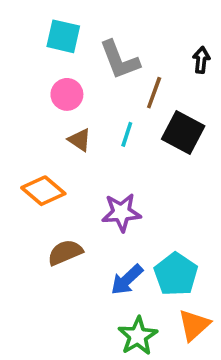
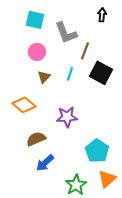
black arrow: (201, 60) -> (102, 15), moved
brown triangle: (80, 140) -> (44, 77), turned 40
blue arrow: (127, 280) -> (45, 163), moved

